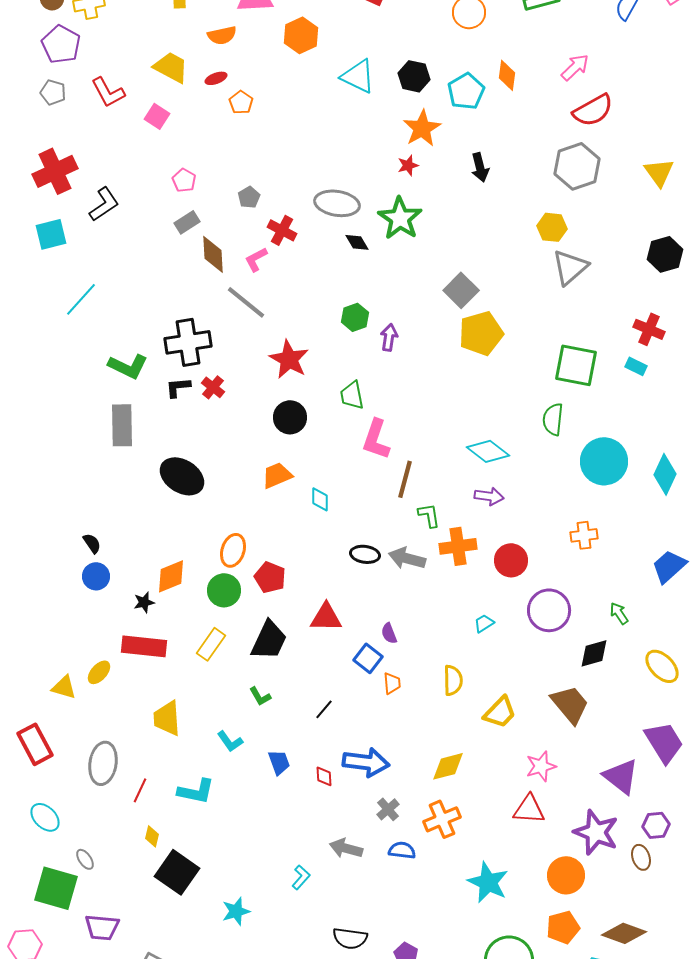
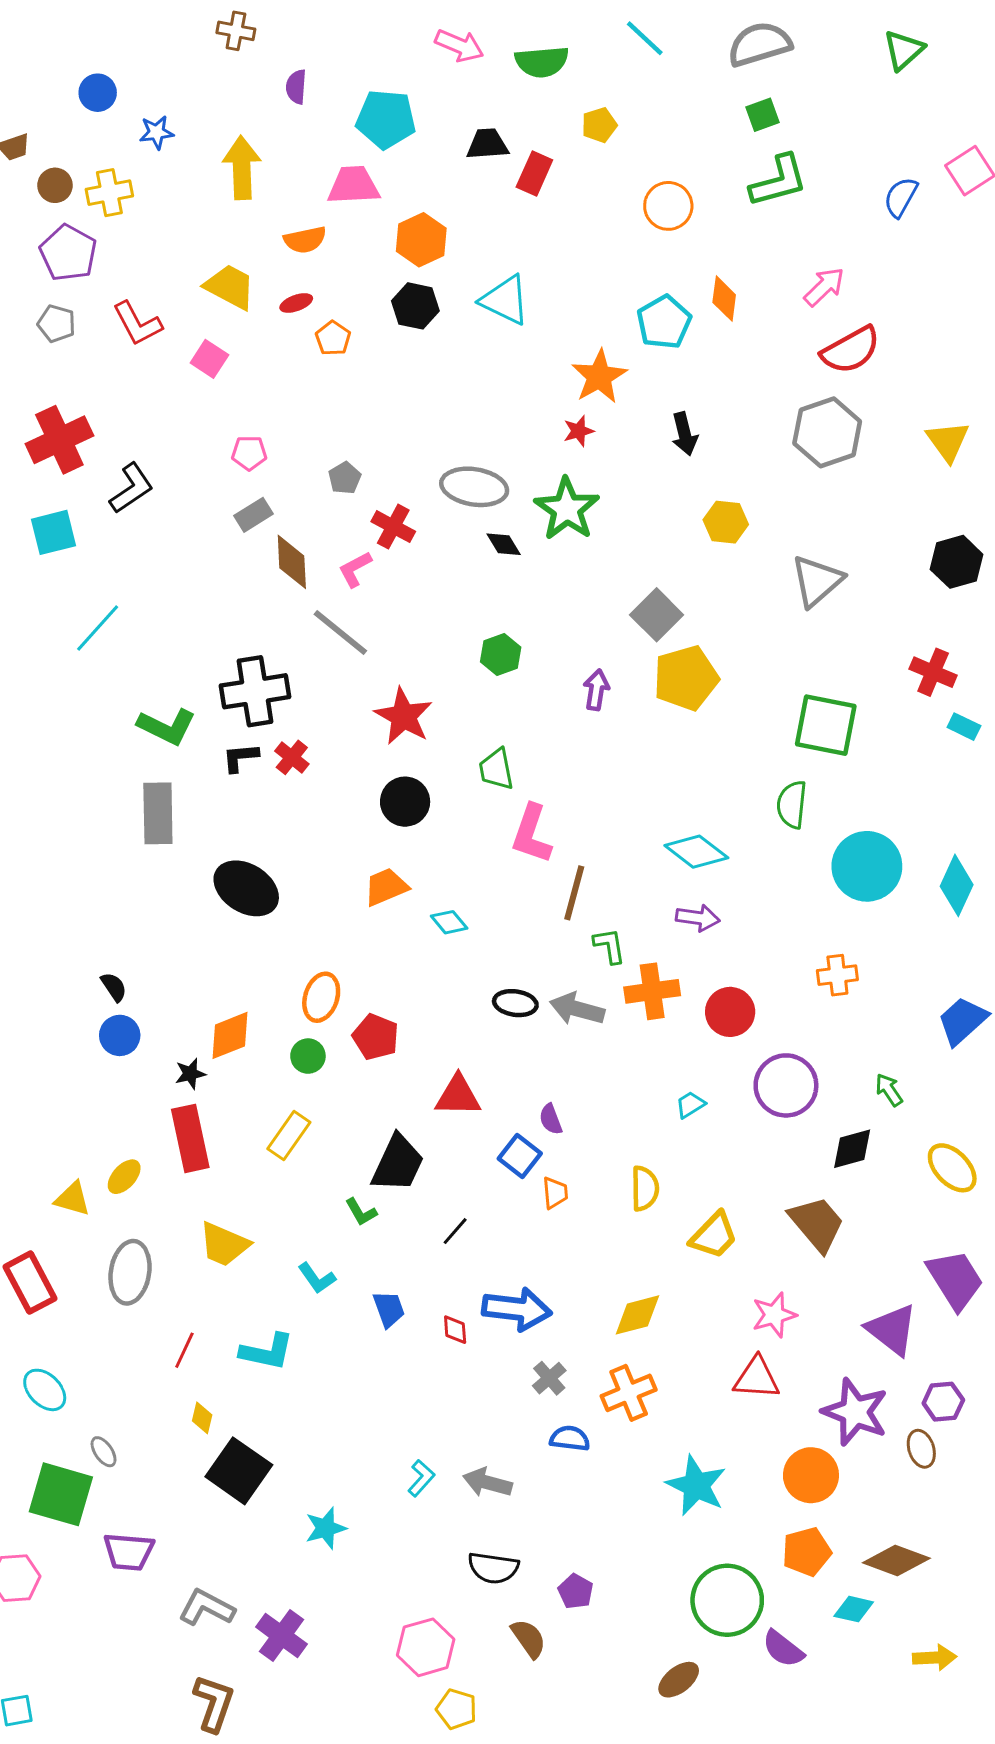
black hexagon: (414, 76) -> (415, 306), moved
pink pentagon: (184, 180) -> (249, 453), turned -30
yellow hexagon: (552, 227) -> (726, 522), moved
purple arrow: (389, 337) -> (596, 690), moved
cyan rectangle: (636, 366) -> (964, 727), moved
cyan diamond: (320, 499) -> (449, 922), turned -40
green circle: (224, 590) -> (308, 1056), size x0.7
black trapezoid: (269, 640) -> (398, 1163), moved
red rectangle: (144, 646) -> (190, 1138), turned 72
yellow trapezoid: (167, 718) -> (224, 1244), turned -63
gray ellipse: (103, 763) -> (130, 1272), moved
gray arrow: (346, 848) -> (487, 1483), moved

